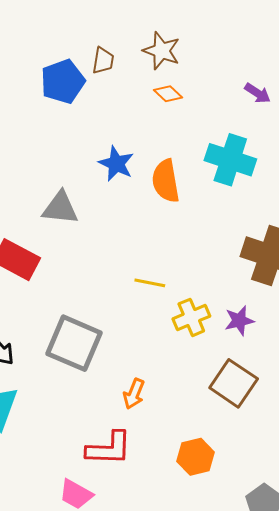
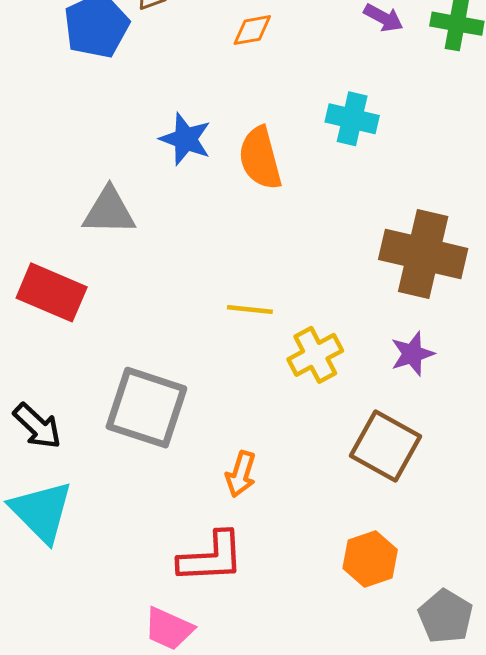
orange diamond: (168, 94) -> (252, 30), turned -48
cyan cross: (230, 160) -> (352, 119), size x0.7
purple star: (239, 321) -> (412, 354), moved
orange hexagon: (196, 457) -> (370, 559), moved

